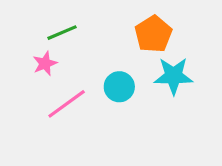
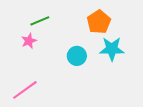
pink line: (67, 104) -> (25, 90), moved

